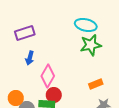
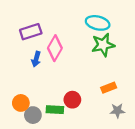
pink diamond: (48, 76) -> (55, 48), moved
red circle: (54, 95) -> (72, 100), moved

